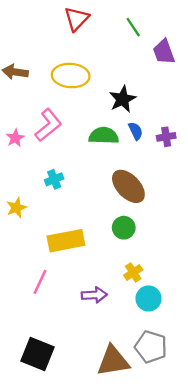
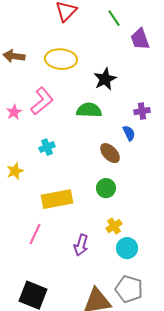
blue semicircle: (136, 131) -> (129, 133), moved
brown ellipse: (128, 186) -> (110, 153), size x0.7
purple arrow: (94, 295) -> (81, 245), turned 110

